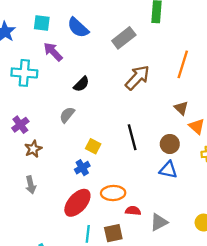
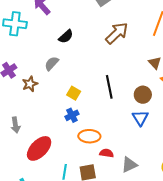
brown star: (33, 149) -> (30, 84), moved
blue cross: (82, 168) -> (72, 115), moved
blue triangle: (168, 170) -> (140, 118), turned 42
red ellipse: (77, 203) -> (39, 148), moved

